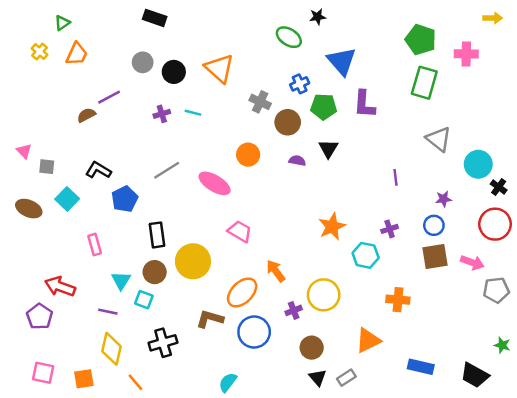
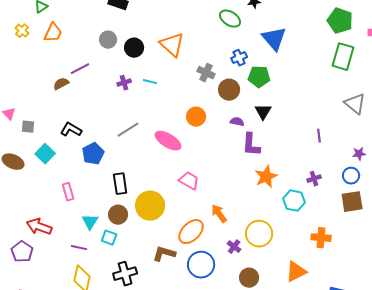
purple L-shape: (364, 104) -> (251, 145), moved
purple cross: (294, 310) -> (234, 247), turned -32

